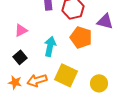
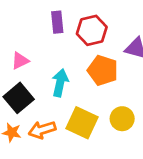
black square: (20, 57) -> (19, 98), size x1.5
yellow circle: (99, 83) -> (122, 119), moved

